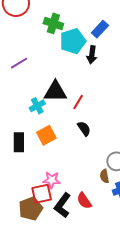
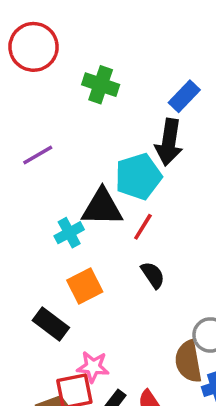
cyan pentagon: (73, 41) -> (138, 176), moved
black arrow: (92, 55) -> (169, 142), size x1.4
black rectangle: (19, 142) -> (51, 324), moved, turned -54
brown semicircle: (104, 176) -> (188, 361), size x1.6

